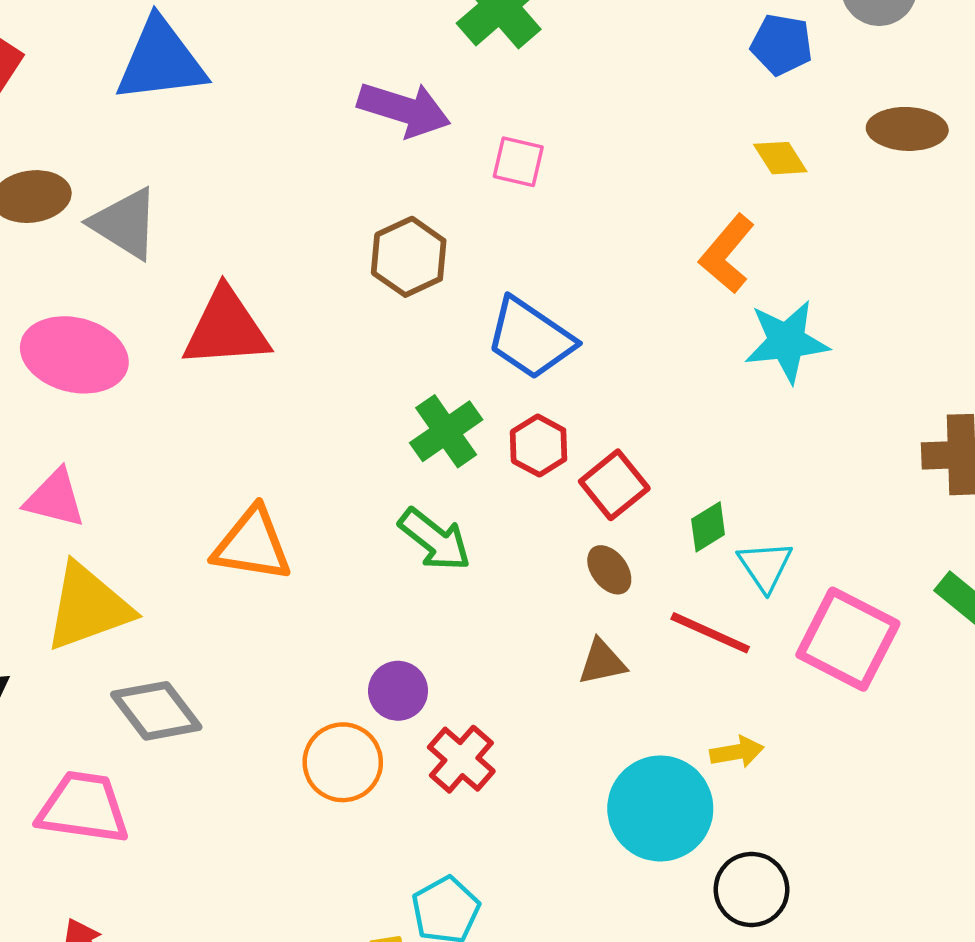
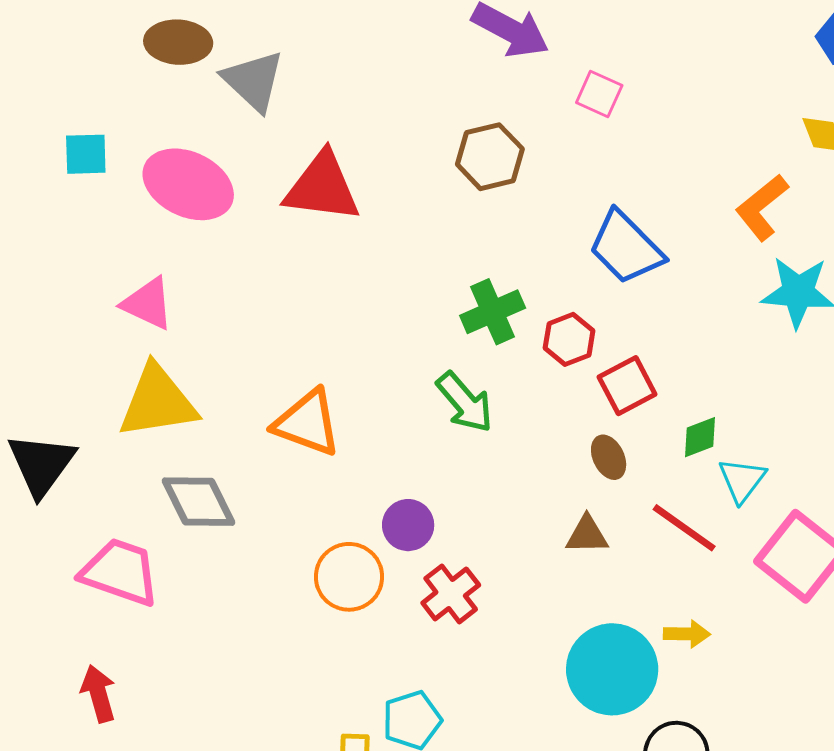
blue trapezoid: (530, 338) -> (626, 248), moved
orange triangle: (252, 545) -> (307, 423), moved

